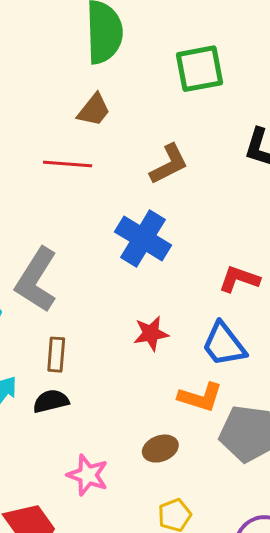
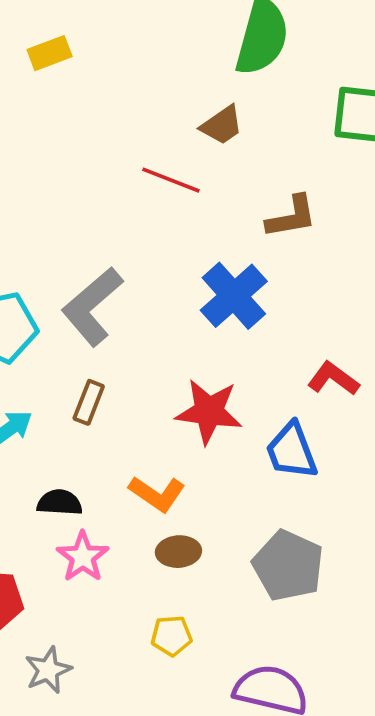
red star: (151, 333) -> (209, 411), size x1.5
orange L-shape: (200, 397) -> (157, 494), moved
black semicircle: (51, 401) -> (60, 503), moved

